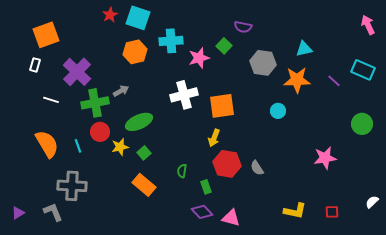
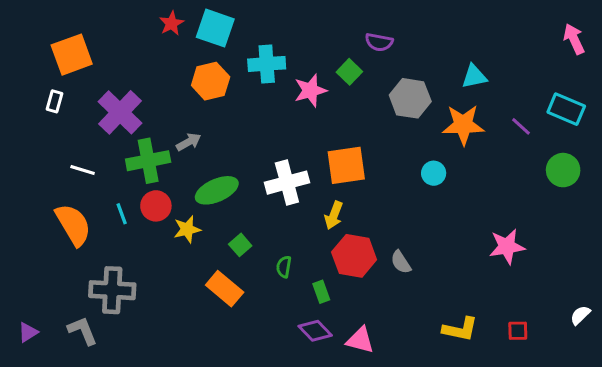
white cross: (184, 95) -> (287, 183), moved
white line: (51, 100) -> (83, 170), moved
green circle: (362, 124) -> (563, 170), moved
cyan line: (78, 146) -> (122, 214), moved
green square: (144, 153) -> (240, 245), moved

